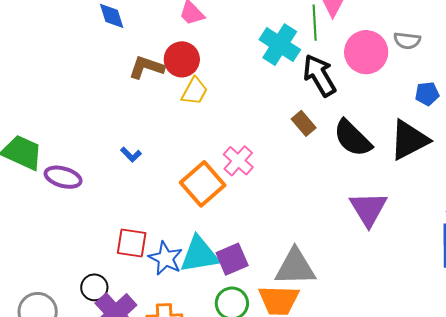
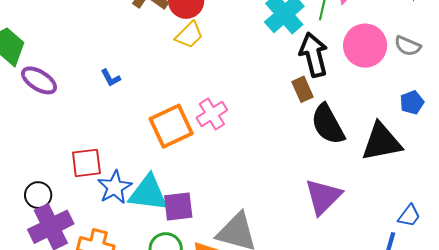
blue pentagon: (427, 94) -> (412, 103), turned -30
brown rectangle: (304, 123) -> (303, 89), moved
red square: (132, 243) -> (86, 163), turned -32

